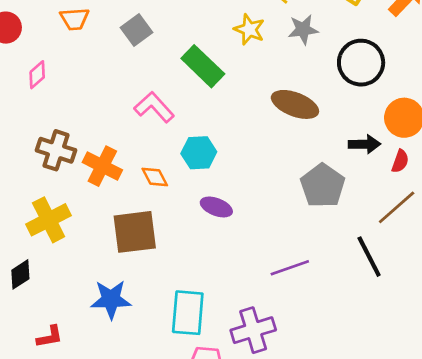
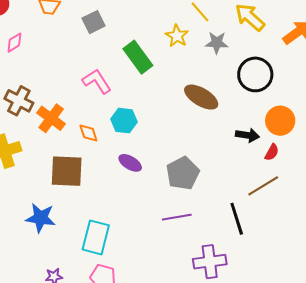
gray pentagon: (323, 186) -> (183, 173), moved
purple cross: (253, 330) -> (210, 262), moved

